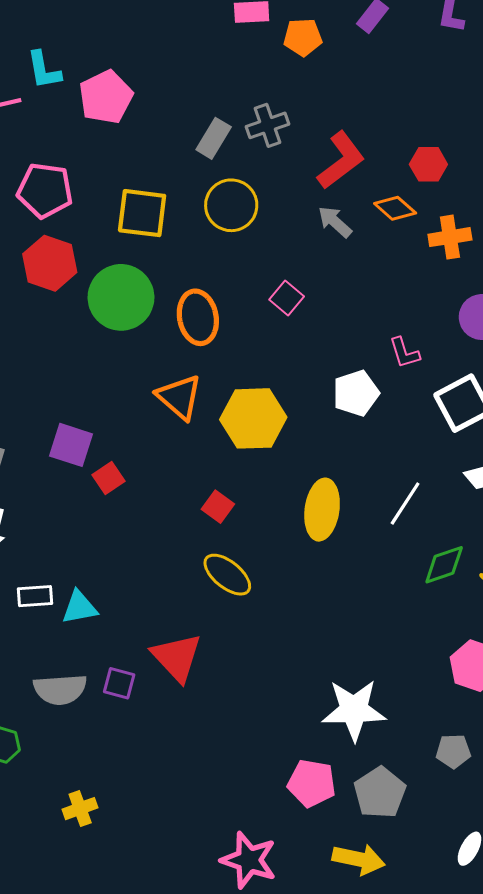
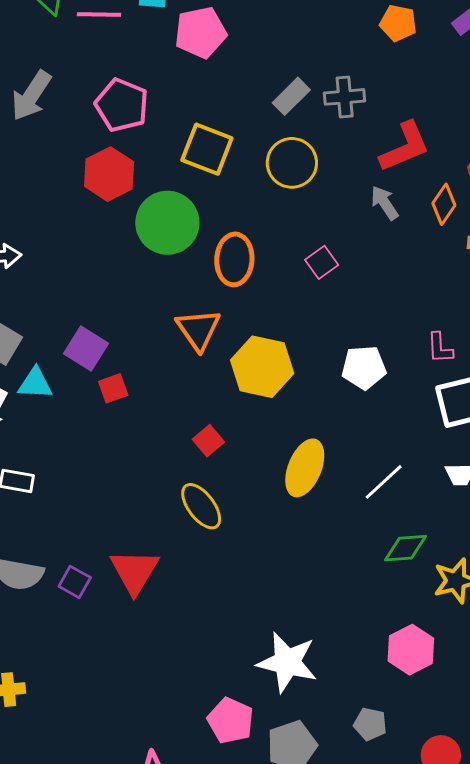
orange diamond: (395, 208) -> (444, 204), turned 69
pink L-shape: (404, 353) -> (440, 348), moved
cyan triangle: (79, 607) -> (35, 383), moved

